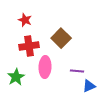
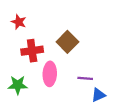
red star: (25, 20) -> (19, 22), moved
green star: (16, 77) -> (18, 85), turned 30

